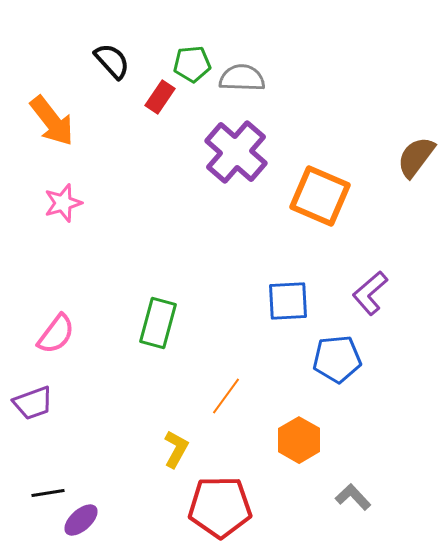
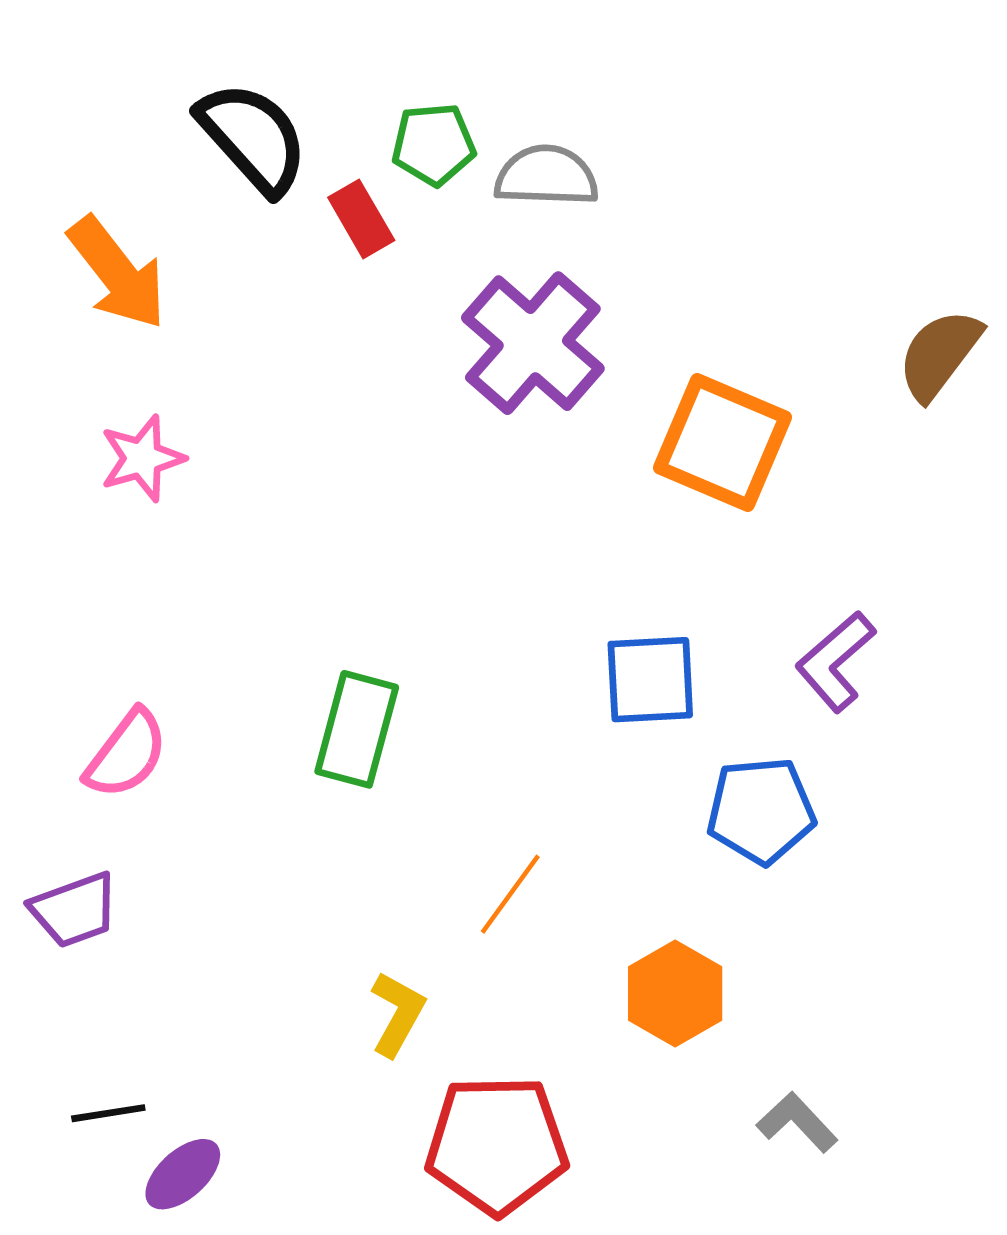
black semicircle: (112, 61) -> (253, 138), size x1.4
red rectangle: (160, 97) -> (361, 219), turned -64

